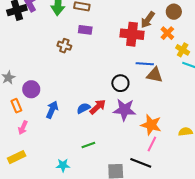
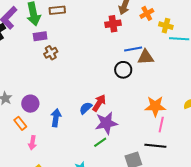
purple rectangle: (85, 30) -> (40, 36), moved
orange cross: (167, 33) -> (147, 13), turned 32
red cross: (132, 34) -> (113, 24), size x0.7
brown cross: (64, 46) -> (51, 53), turned -32
black circle: (120, 83) -> (123, 70), moved
purple star: (125, 110) -> (106, 123), moved

